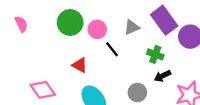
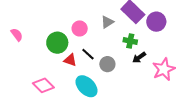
green circle: (70, 22) -> (57, 43), moved
black line: (112, 49) -> (88, 54), moved
gray circle: (137, 93) -> (107, 64), moved

